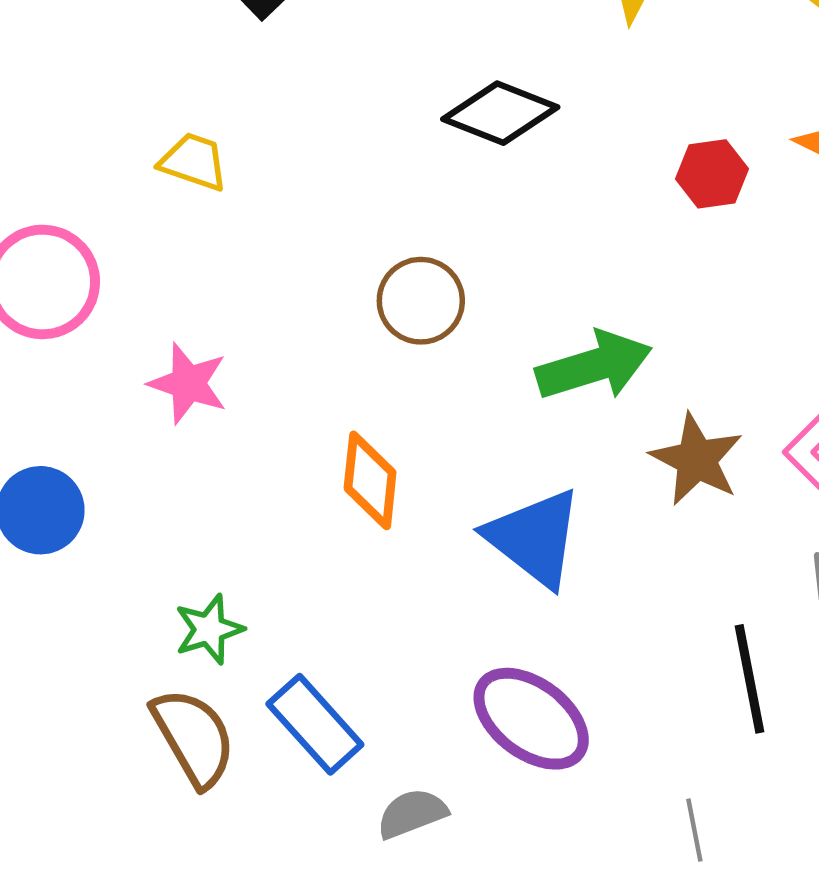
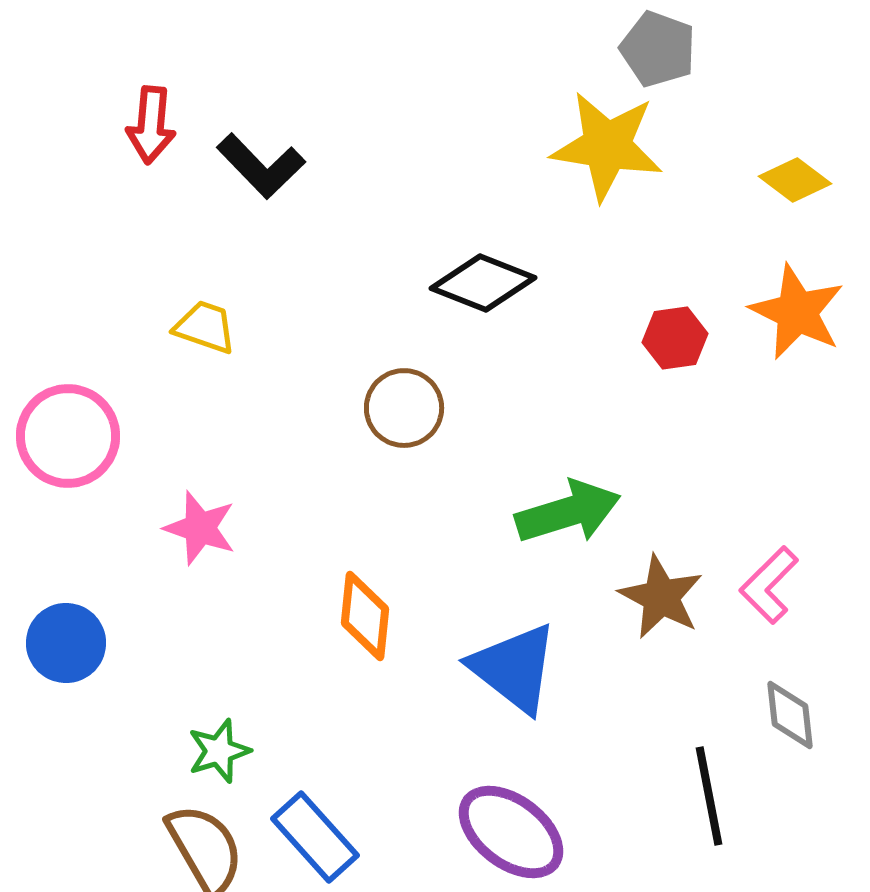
brown circle: (421, 301) -> (404, 408), moved

